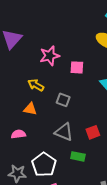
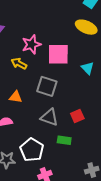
pink square: (77, 67) -> (58, 54), size x1.6
yellow arrow: (36, 85) -> (19, 64), moved
gray square: (63, 100) -> (47, 86), size x1.5

